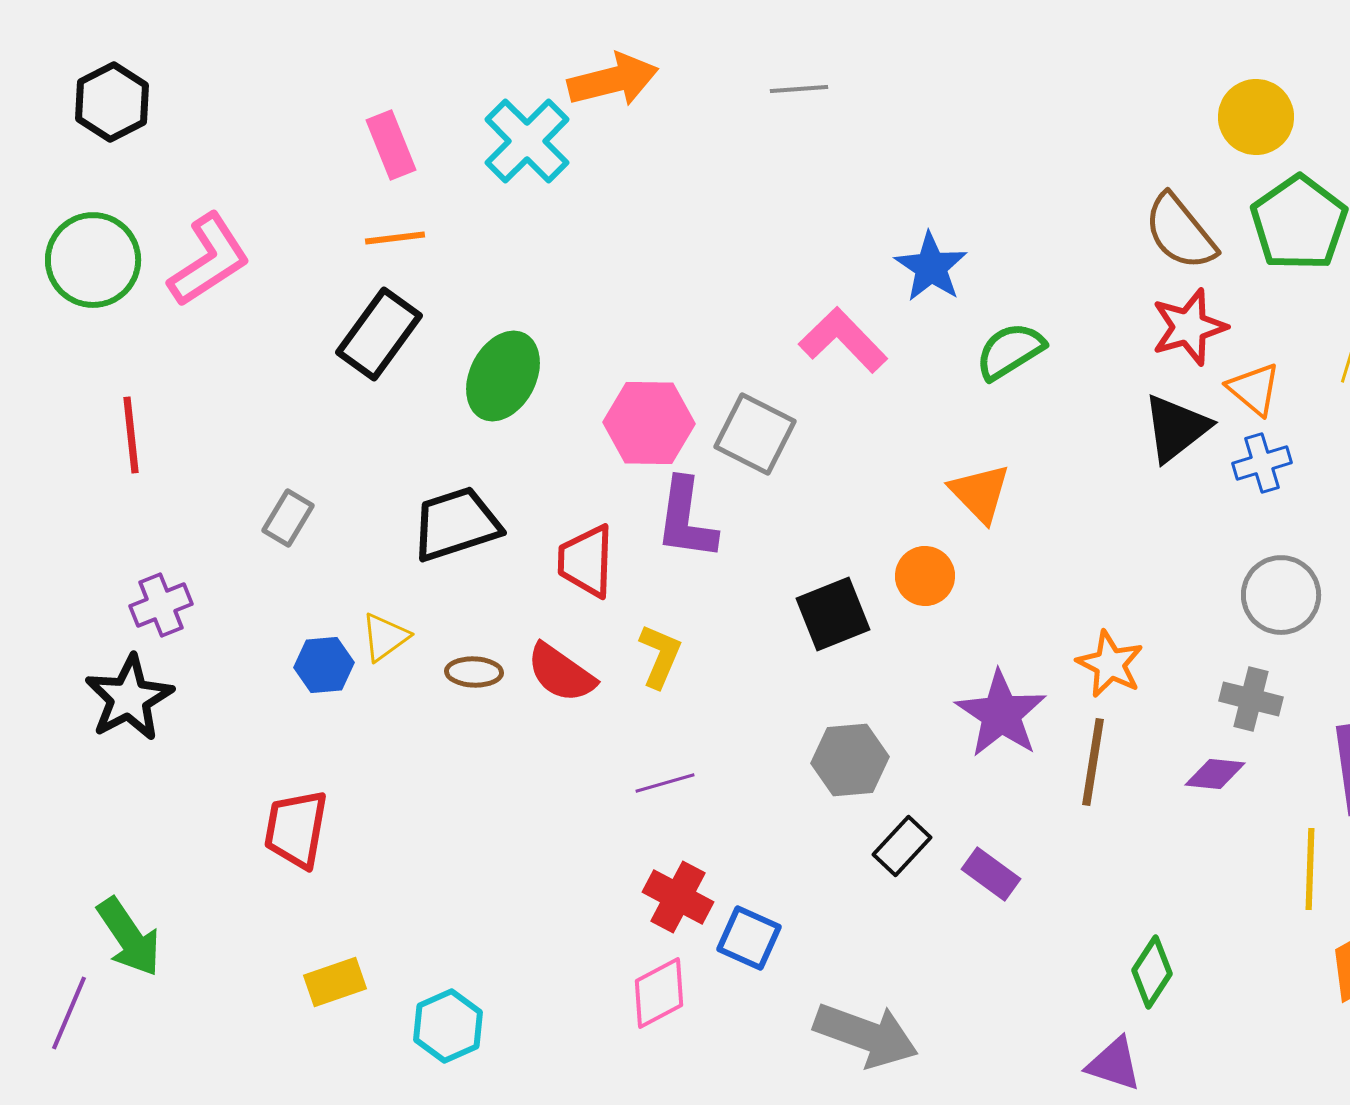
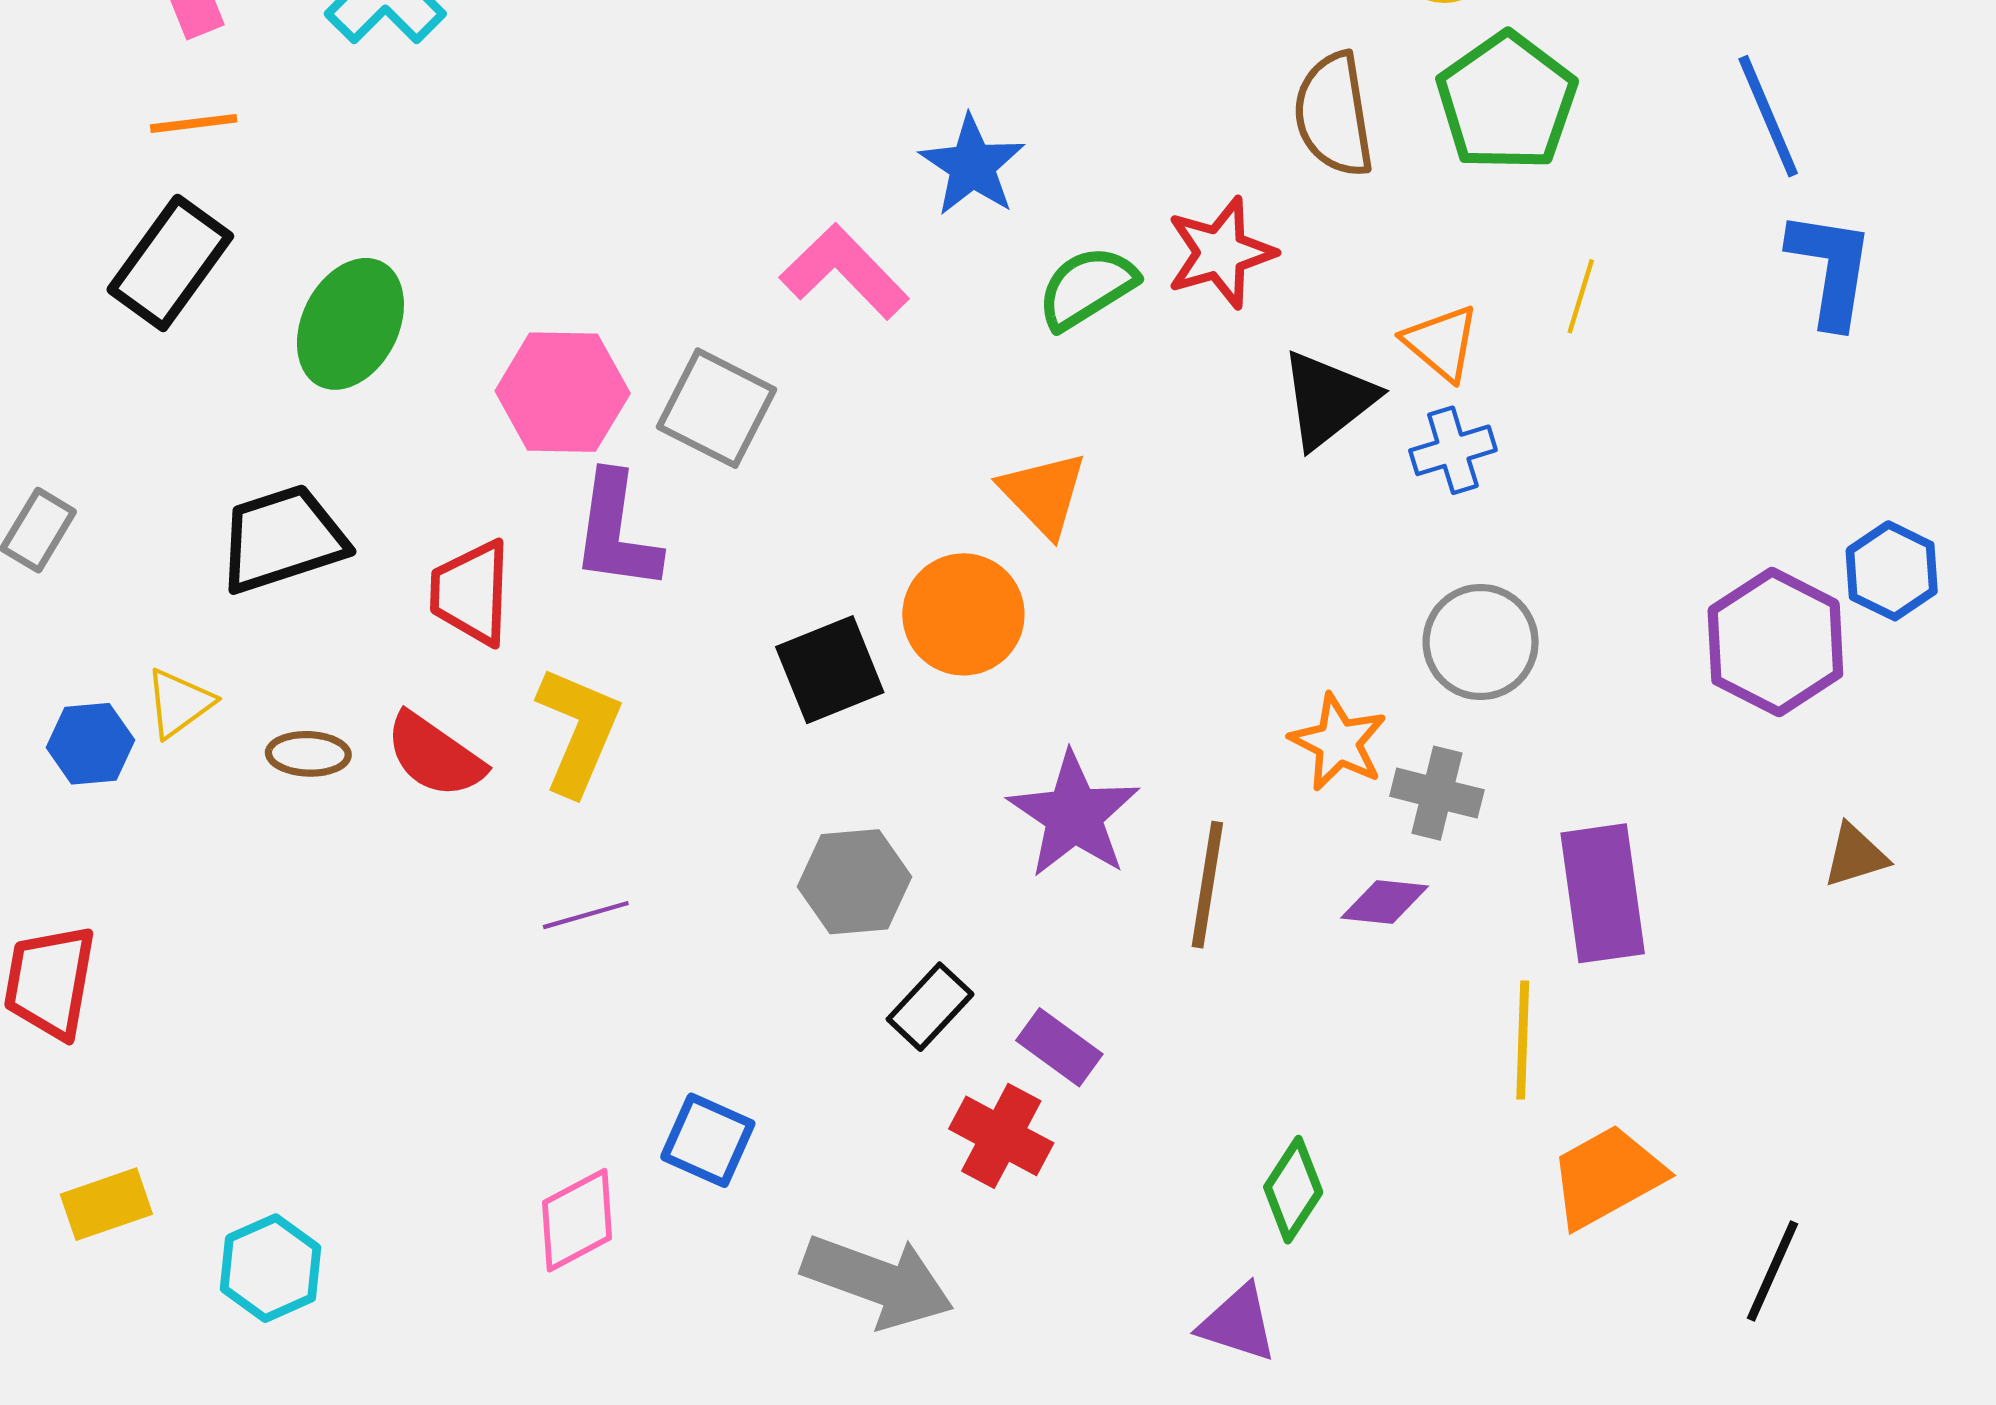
brown semicircle: (1180, 232) -> (1334, 115), turned 30
red star: (1189, 327) -> (1221, 253), moved
orange circle: (925, 576) -> (963, 614), size x1.4
yellow L-shape: (660, 656) -> (579, 731), size x1.4
orange star: (1110, 664) -> (1338, 742), moved
red cross: (678, 897) -> (1001, 1136), moved

